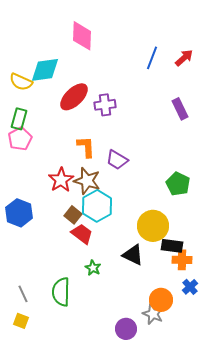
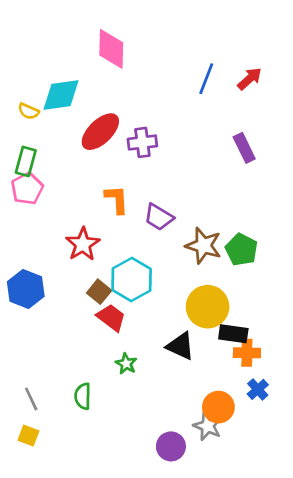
yellow semicircle: (21, 82) -> (28, 111), size x0.7
brown star: (87, 181) -> (203, 246), moved
green semicircle: (61, 292) -> (83, 396), size x0.7

